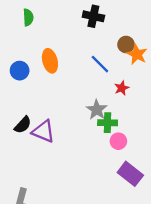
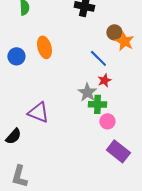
blue line: (100, 64) -> (98, 58), moved
red star: (122, 88) -> (104, 80), moved
black semicircle: (23, 125) -> (13, 136), moved

